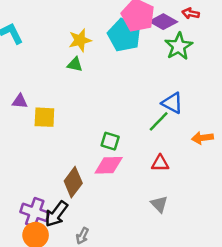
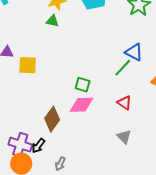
red triangle: (160, 163) -> (124, 103), turned 35
black arrow: (56, 214) -> (38, 146), size x0.7

